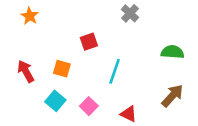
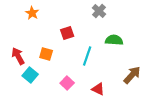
orange star: (30, 16) -> (32, 13), moved
green semicircle: (172, 52) -> (114, 40), moved
cyan square: (55, 101) -> (30, 75), moved

